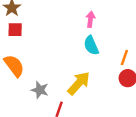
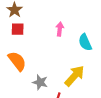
pink arrow: (90, 19) -> (60, 29), moved

